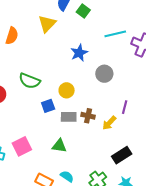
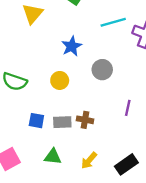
yellow circle: (67, 90) -> (60, 80), moved
blue square: (48, 106) -> (36, 121), moved, turned 32
yellow arrow: (109, 123) -> (89, 160), moved

